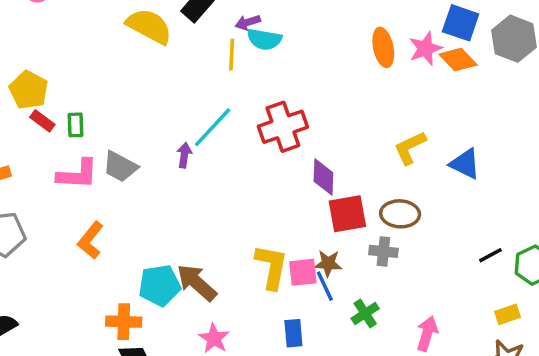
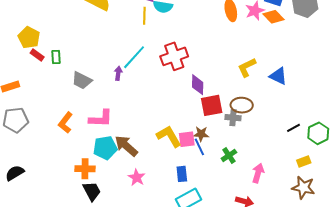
pink L-shape: (77, 174) -> (101, 119), moved
gray cross: (383, 251) -> (233, 118), moved
yellow L-shape: (272, 267) -> (169, 136), turned -40
green cross: (365, 313) -> (229, 155), moved

